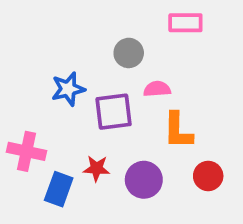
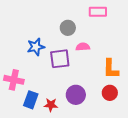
orange L-shape: (178, 131) -> (111, 69), moved
red star: (97, 168) -> (51, 105), moved

